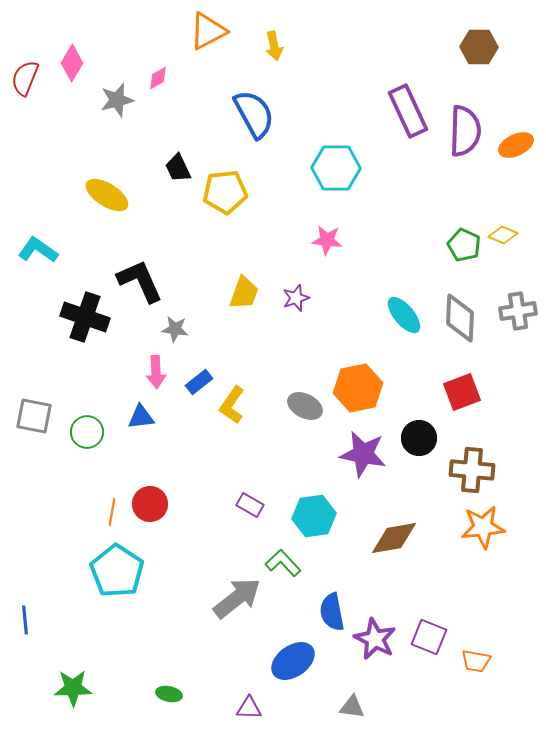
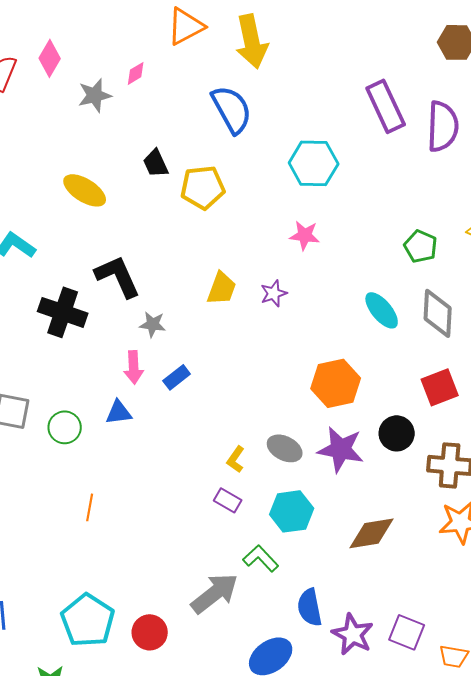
yellow arrow: (274, 46) -> (252, 41), size x1.8
green pentagon: (464, 245) -> (421, 246), moved
yellow L-shape: (232, 405) -> (236, 459), moved, size x0.7
gray ellipse: (305, 406) -> (285, 448), moved
red circle: (150, 504) -> (150, 632), moved
cyan pentagon: (117, 571) -> (88, 620), moved

